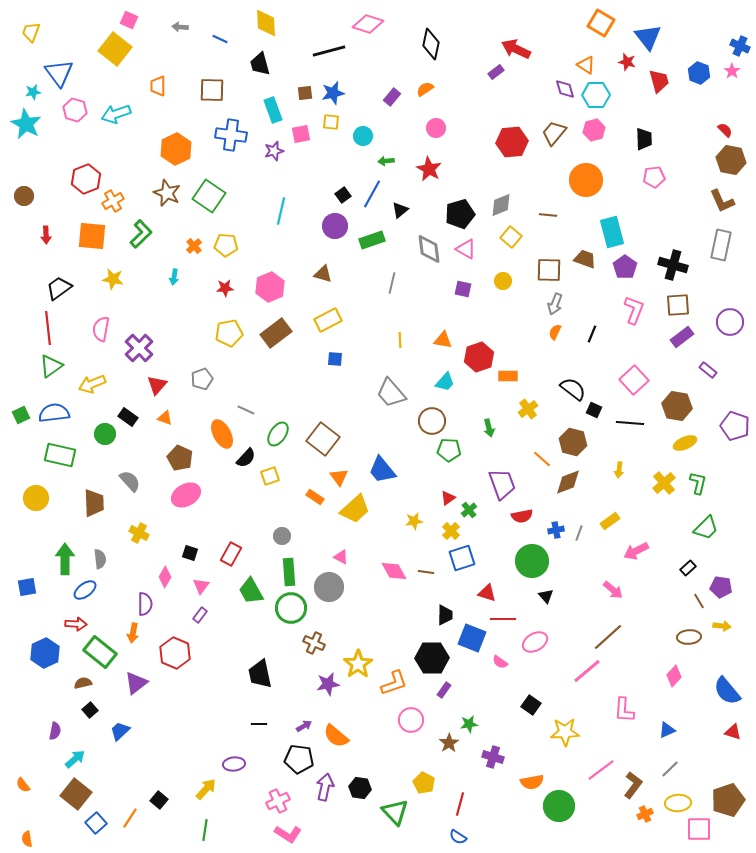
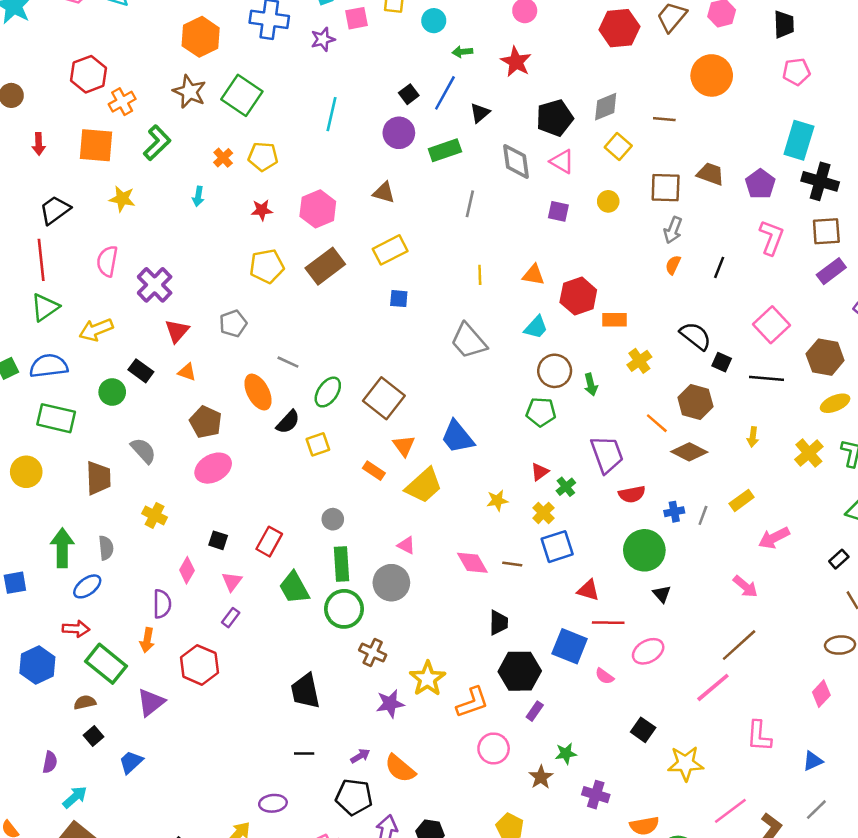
cyan rectangle: (612, 232) -> (799, 140), moved, turned 32
brown circle: (432, 421) -> (555, 371), moved
brown diamond: (568, 482) -> (689, 452), turned 48
black trapezoid: (445, 615) -> (499, 623), moved

